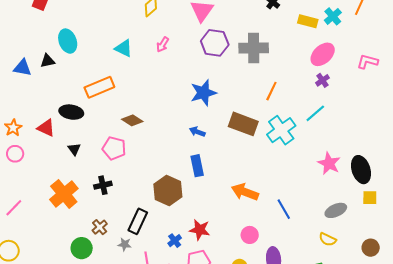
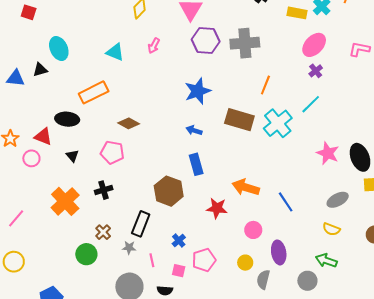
pink circle: (15, 154) -> (31, 158), moved
red star: (200, 230) -> (217, 208), moved

